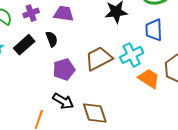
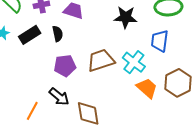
cyan cross: (132, 55) -> (134, 62), turned -35

